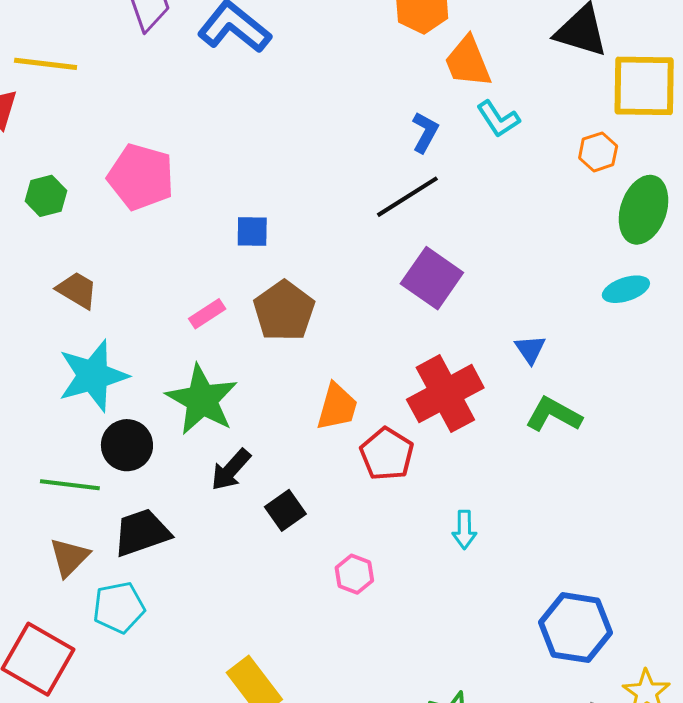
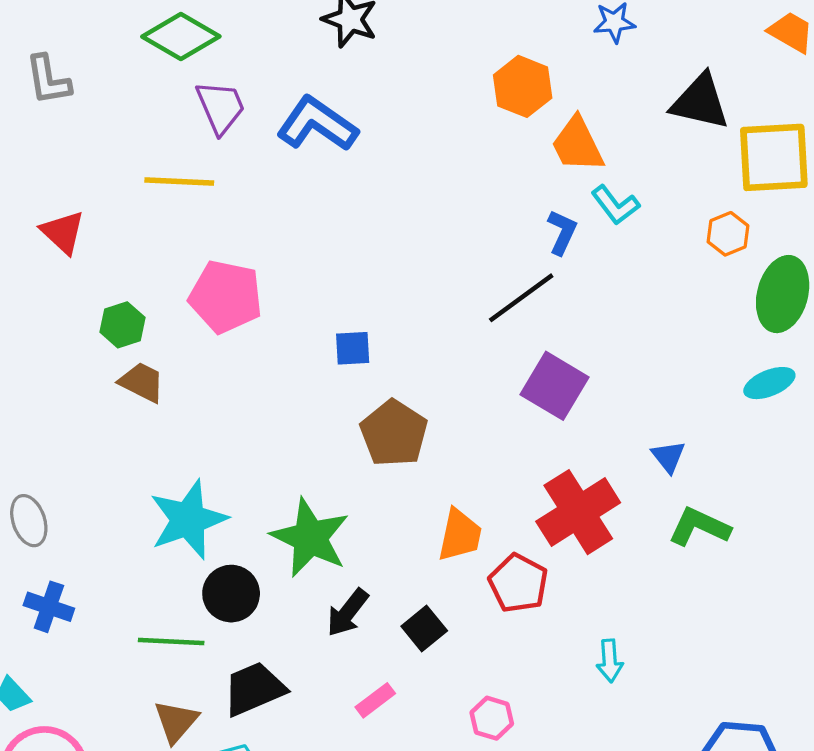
yellow line: (46, 64) -> (179, 181), moved
blue L-shape: (425, 132) -> (562, 232), moved
brown trapezoid: (77, 290) -> (142, 382), moved
pink rectangle: (207, 314) -> (375, 700), moved
black square: (285, 510) -> (424, 628), moved

